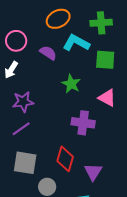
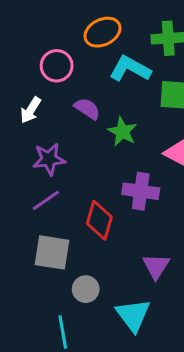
pink circle: (16, 41) -> (57, 66), moved
purple semicircle: (48, 53) -> (87, 109), moved
red diamond: (65, 159) -> (99, 220), moved

